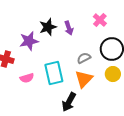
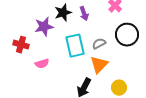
cyan rectangle: (54, 73) -> (75, 46), moved
yellow circle: (113, 74) -> (119, 88), moved

